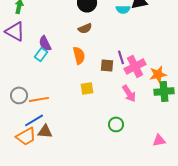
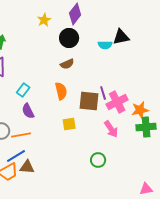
purple semicircle: (45, 43) -> (28, 111), moved
brown square: (107, 65) -> (89, 101), size x1.5
pink triangle: (159, 140) -> (146, 189), moved

